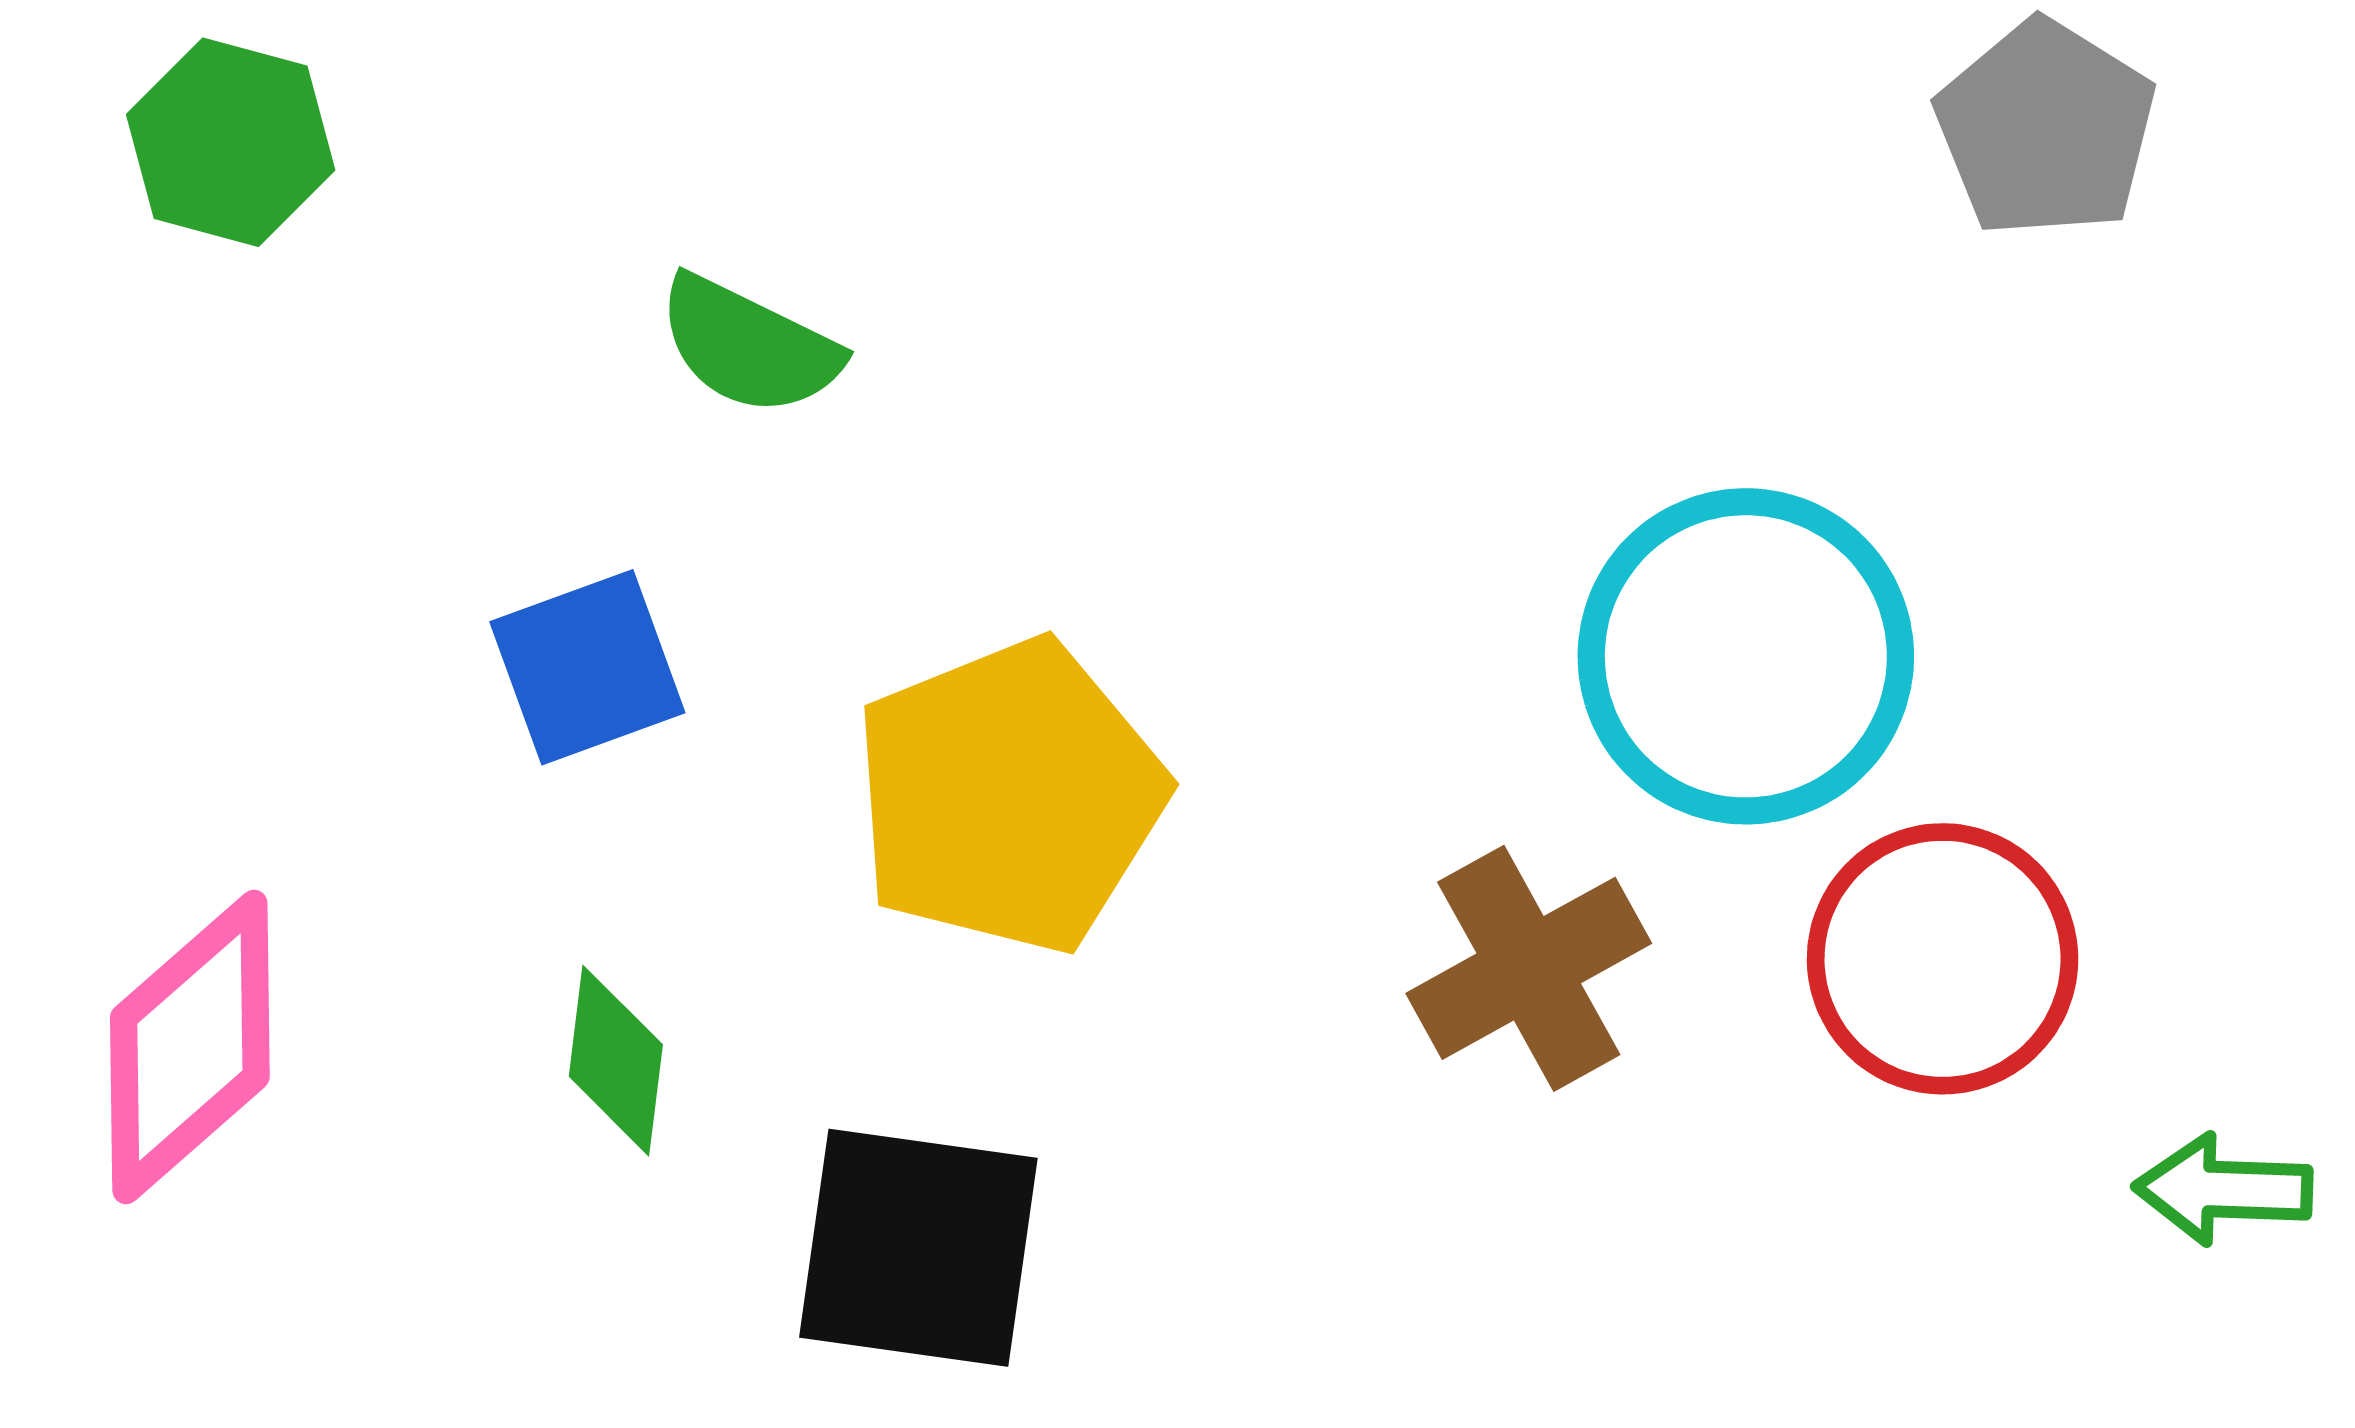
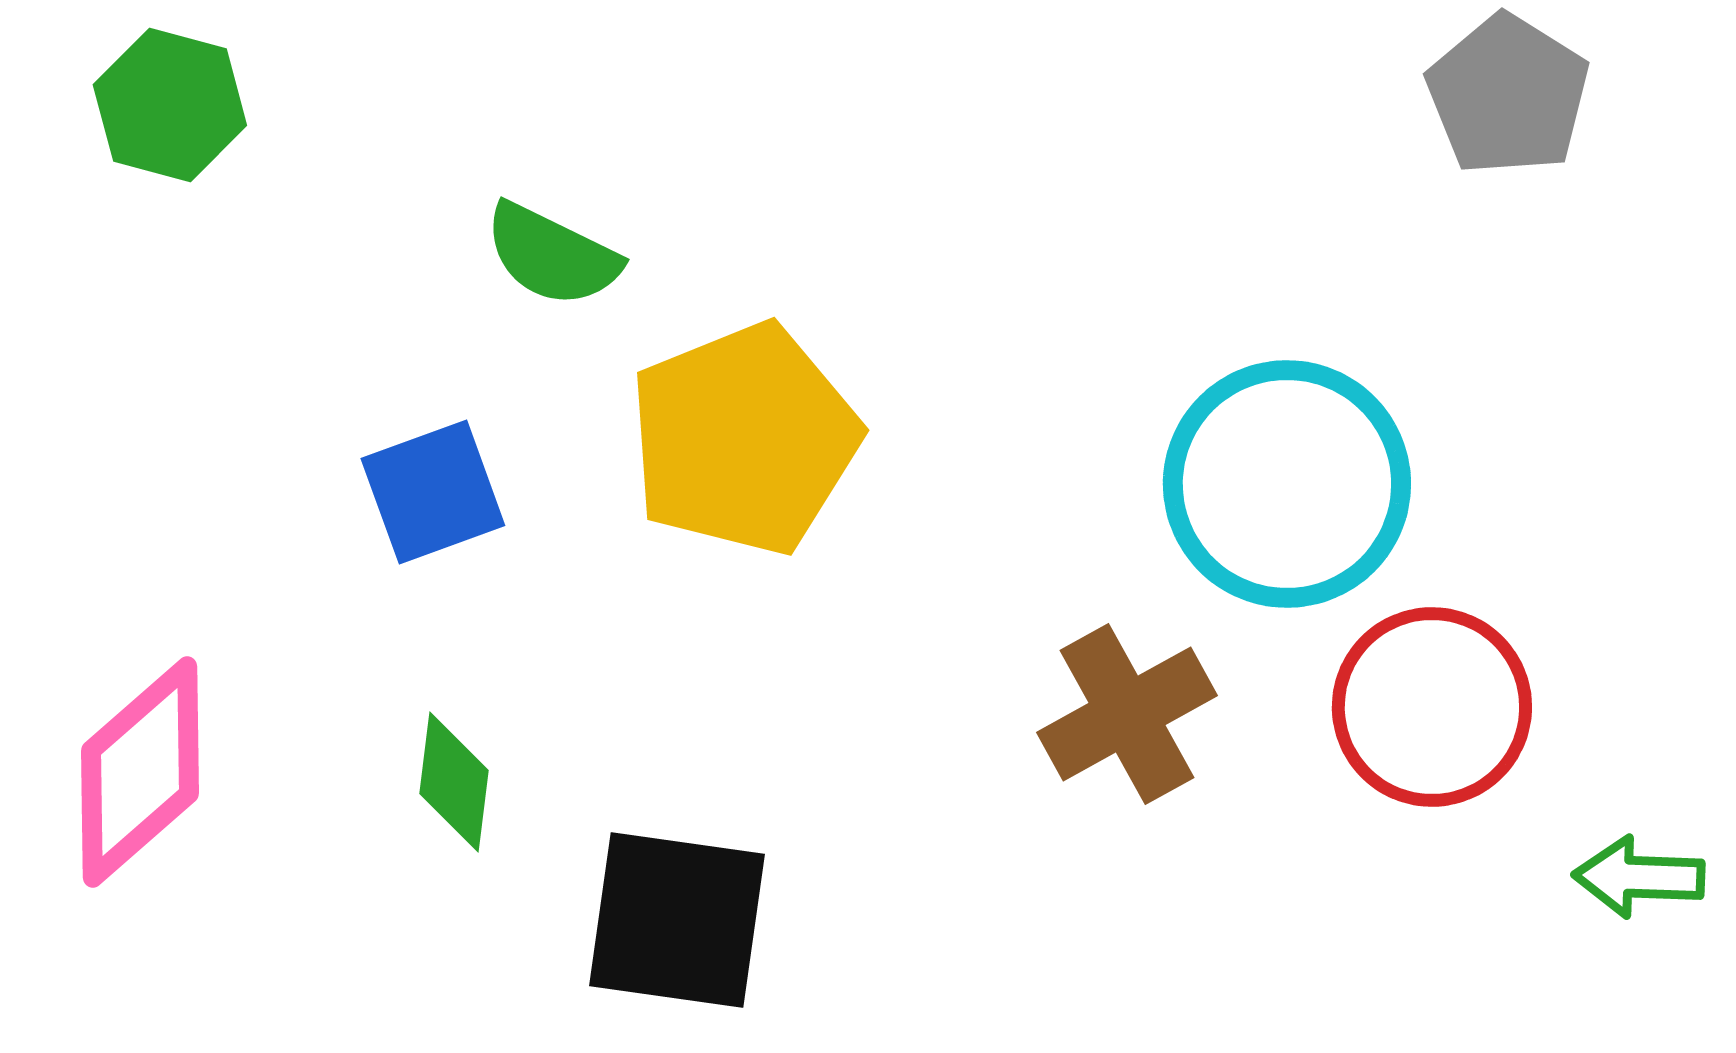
yellow pentagon: (1009, 796) -> (744, 439), moved

